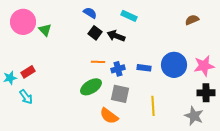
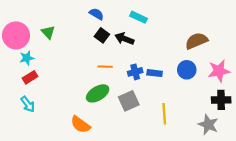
brown semicircle: (192, 20) -> (196, 41), moved, size x1.5
pink circle: (23, 22) -> (16, 35), moved
blue circle: (174, 65) -> (187, 70), size x0.7
blue cross: (118, 69) -> (135, 72), moved
cyan star: (10, 78) -> (27, 58), moved
gray square: (120, 94) -> (129, 101), turned -36
orange semicircle: (109, 116) -> (80, 125), moved

